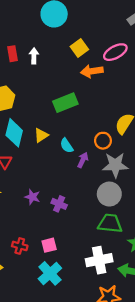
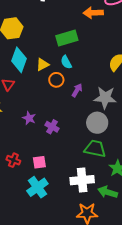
orange circle: (103, 141) -> (56, 80), moved
cyan semicircle: (67, 146) -> (66, 62), moved

